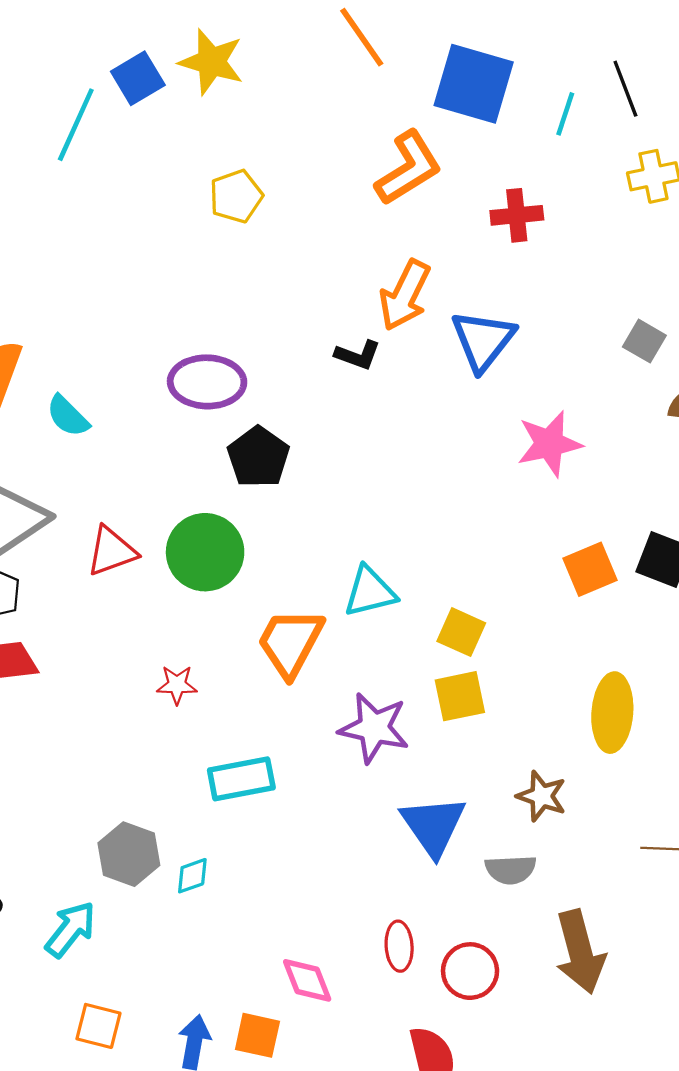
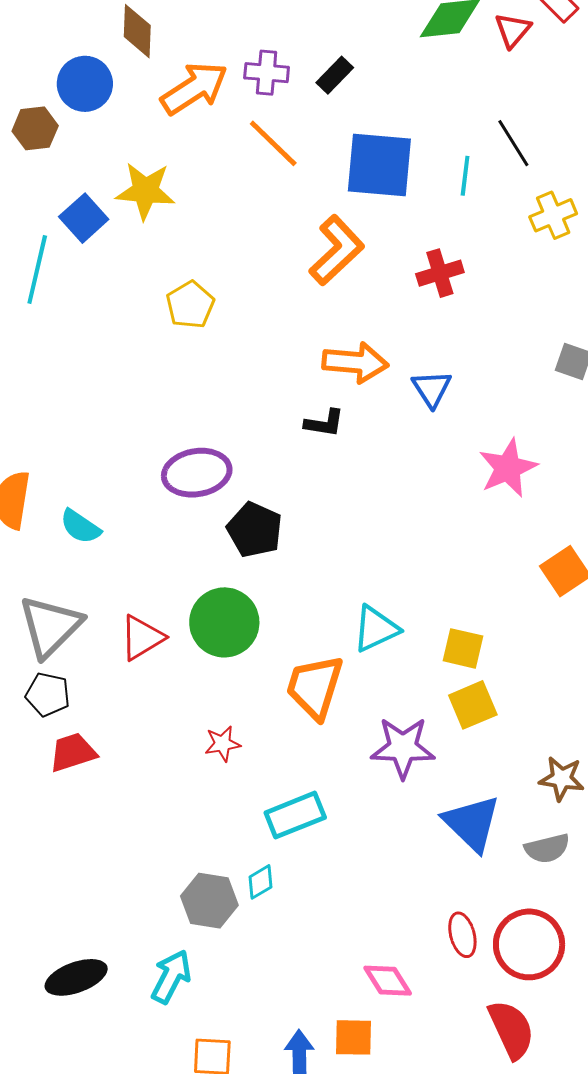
orange arrow: (405, 295) -> (355, 362), turned -100
blue triangle: (483, 340) -> (432, 389), size x0.7
cyan diamond: (192, 876) -> (260, 882), moved
red circle: (470, 971) -> (529, 944), size x1.4

